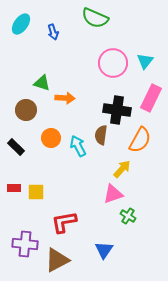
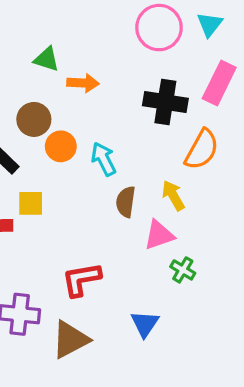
brown circle: (26, 110) -> (34, 119), moved
brown semicircle: (101, 135) -> (126, 202), moved
yellow arrow: (122, 169) -> (173, 195), turned -72
yellow square: (36, 192) -> (31, 203), moved

